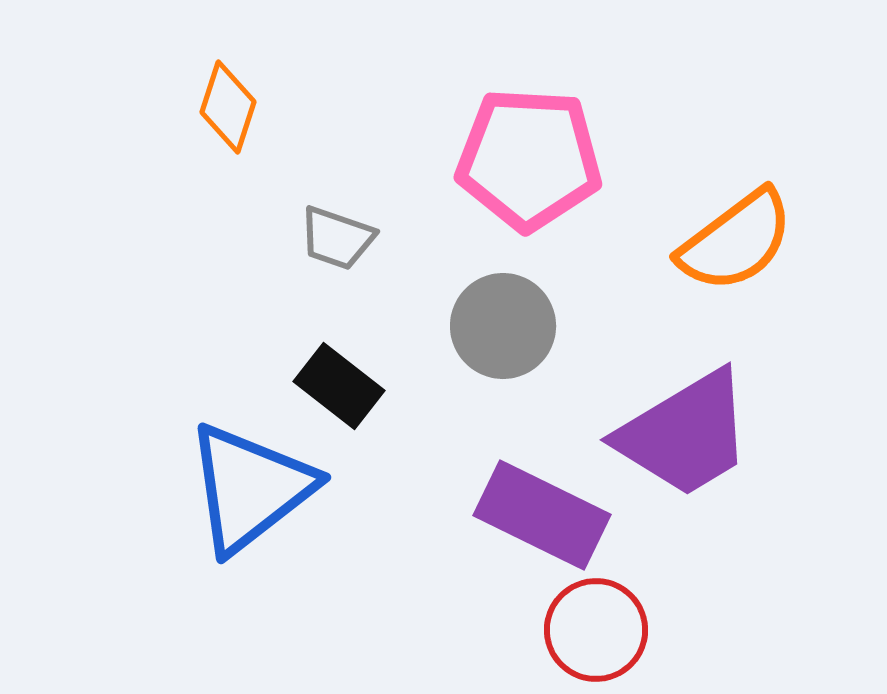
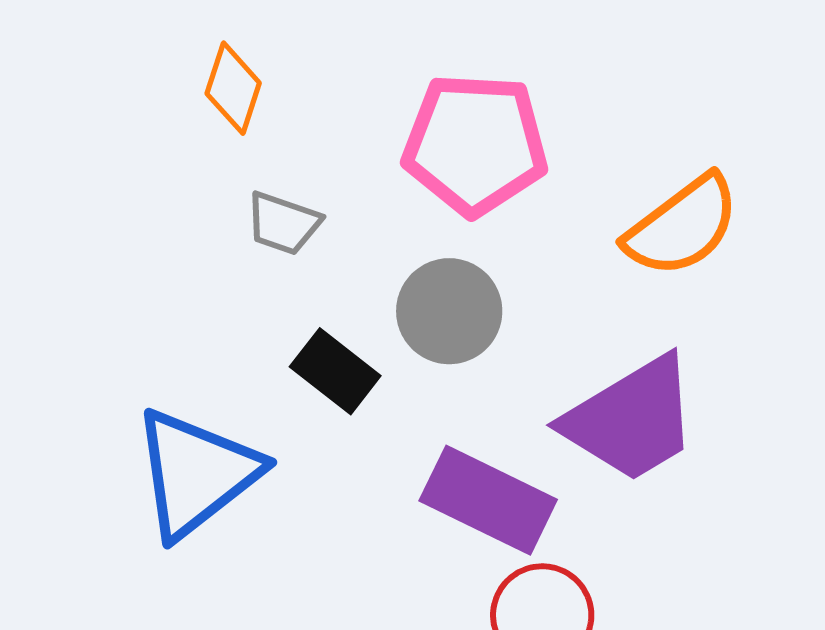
orange diamond: (228, 107) -> (233, 88), moved
black rectangle: (339, 386) -> (335, 371), moved

